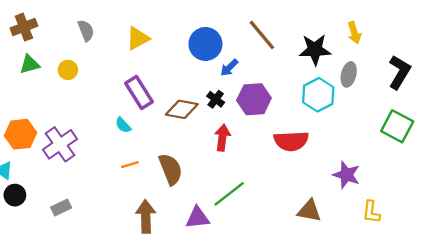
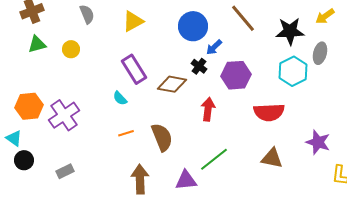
yellow arrow: (354, 33) -> (325, 16), turned 72
black cross: (216, 99) -> (199, 66), moved
brown triangle: (309, 211) -> (272, 158), moved

